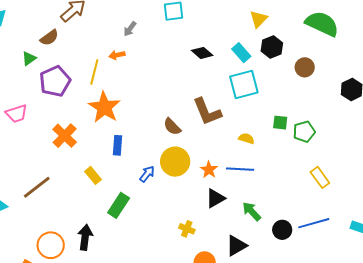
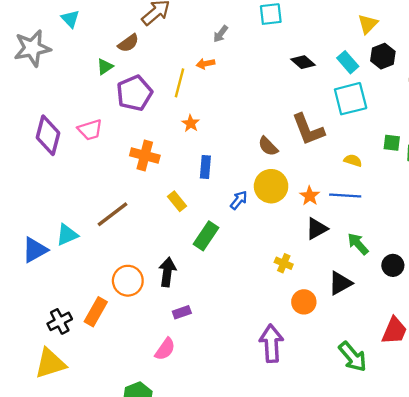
orange star: (104, 107) -> (191, 123), size x0.5
orange cross: (65, 136) -> (145, 156), turned -30

